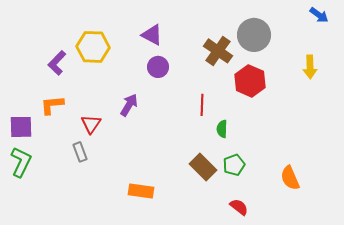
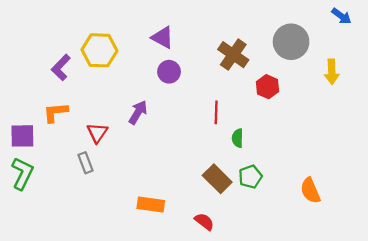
gray circle: (254, 35) -> (291, 42), moved
red hexagon: (250, 81) -> (267, 87), size x0.7
red semicircle: (239, 207) -> (204, 222), moved

